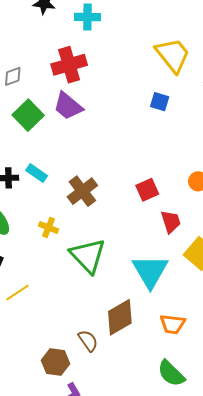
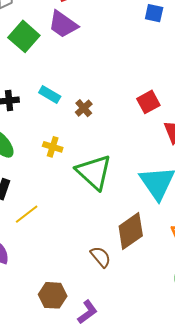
cyan rectangle: (37, 173) -> (50, 95), moved
brown cross: (82, 191) -> (84, 108), size x0.6
brown hexagon: (55, 362) -> (53, 295), moved

